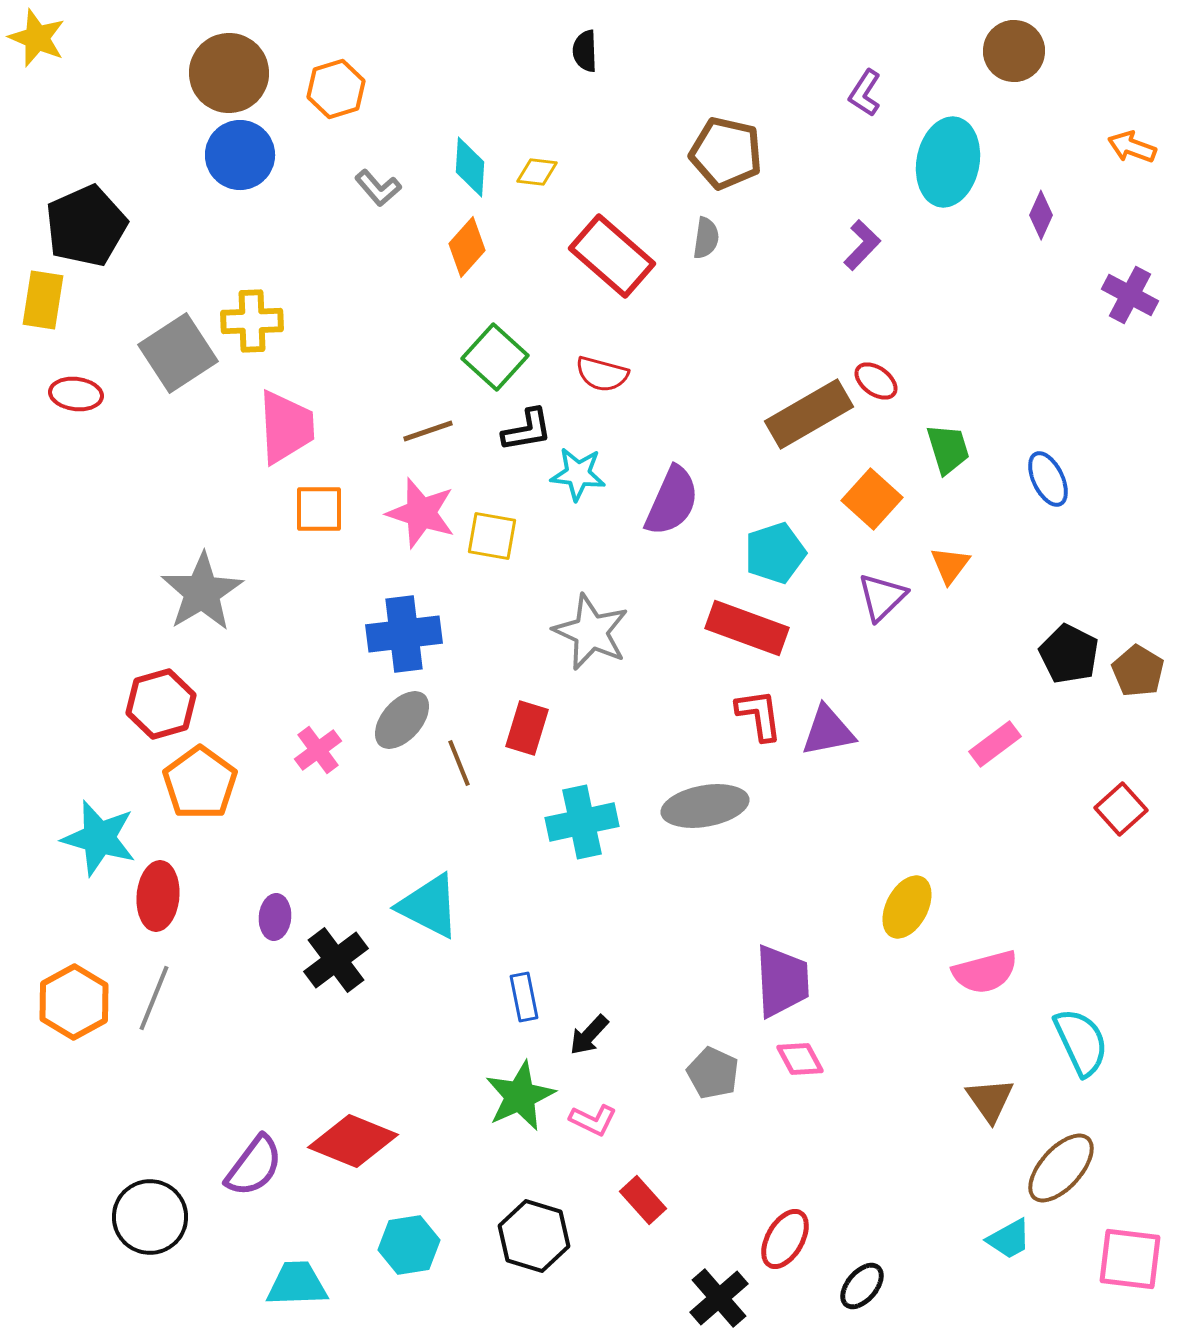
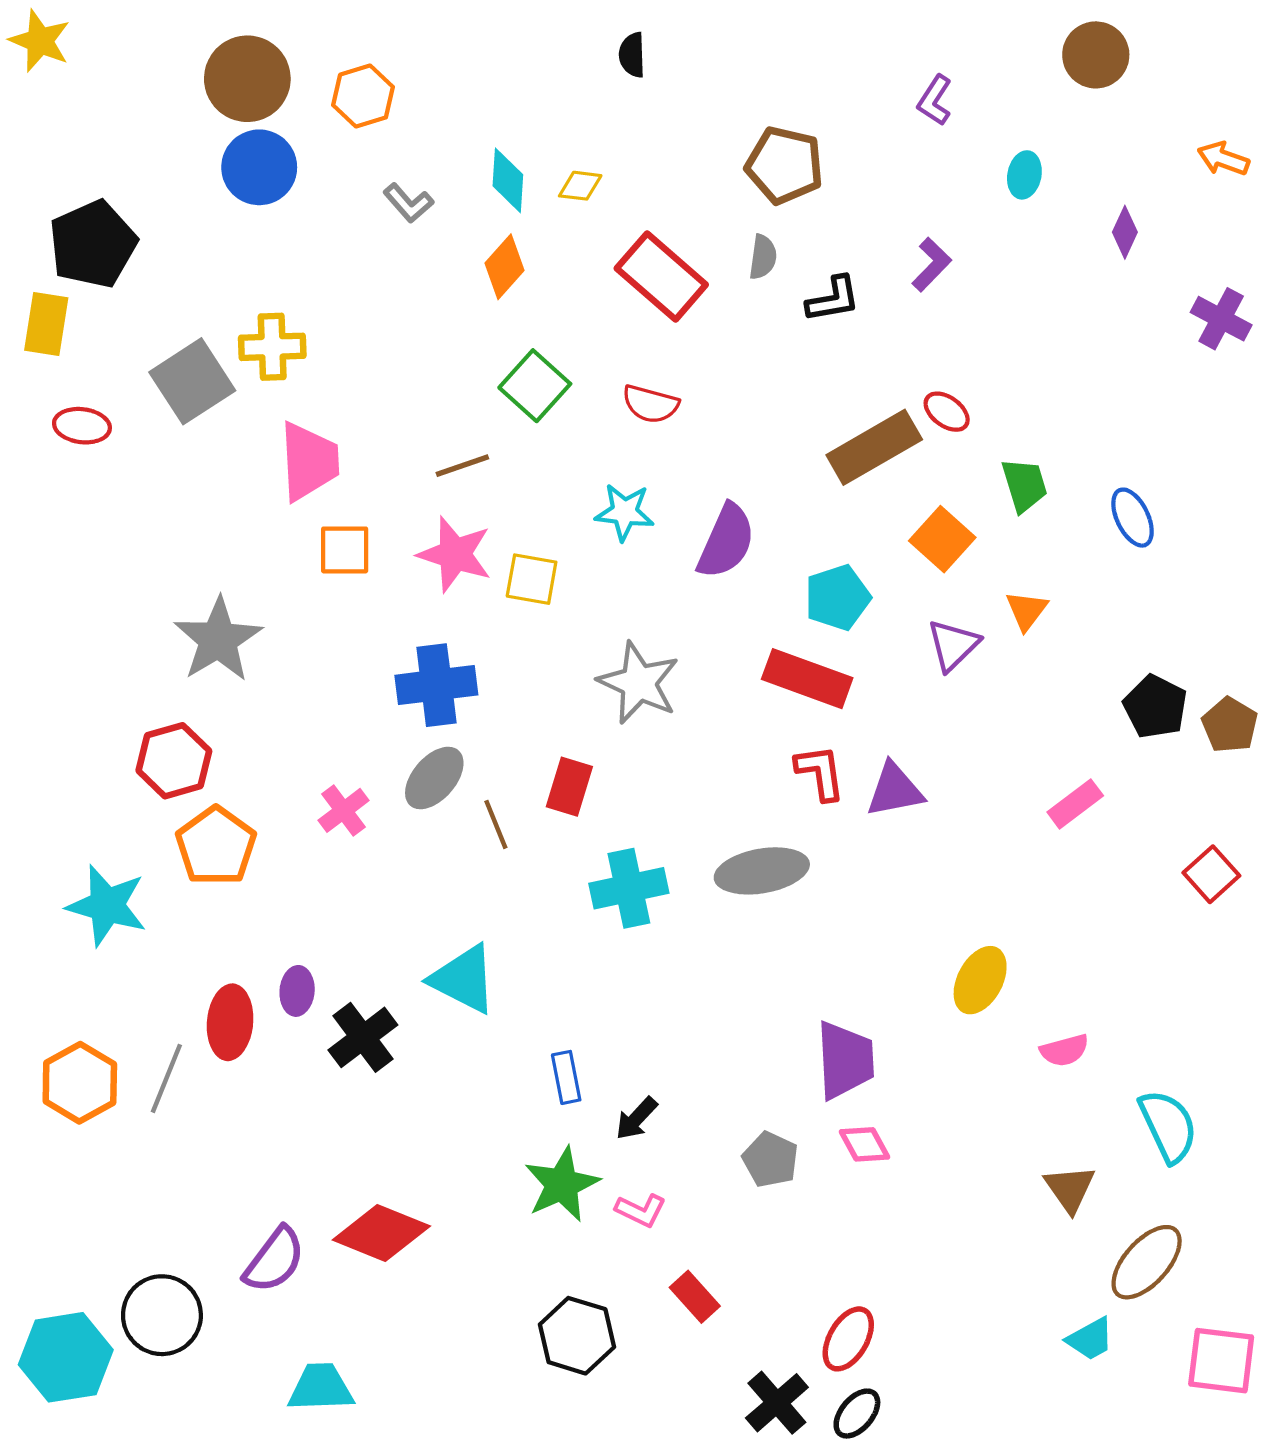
cyan ellipse: (948, 162) -> (1024, 175), size x0.5
black L-shape: (527, 430) -> (833, 299), moved
red ellipse: (158, 896) -> (230, 1022), moved
pink semicircle: (985, 972) -> (1064, 1050), size x0.7
cyan hexagon: (409, 1245) -> (66, 1357), moved, size x1.4
black ellipse: (862, 1286) -> (857, 1414), moved

